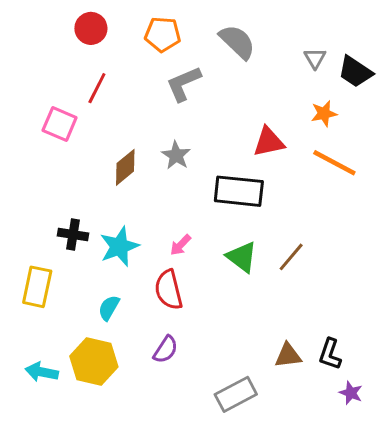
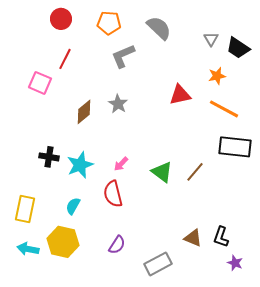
black rectangle: (239, 191) -> (235, 147), moved
yellow rectangle: (37, 287) -> (25, 209), moved
purple semicircle: (166, 350) -> (117, 245), moved
brown triangle: (288, 356) -> (193, 238), turned 30

